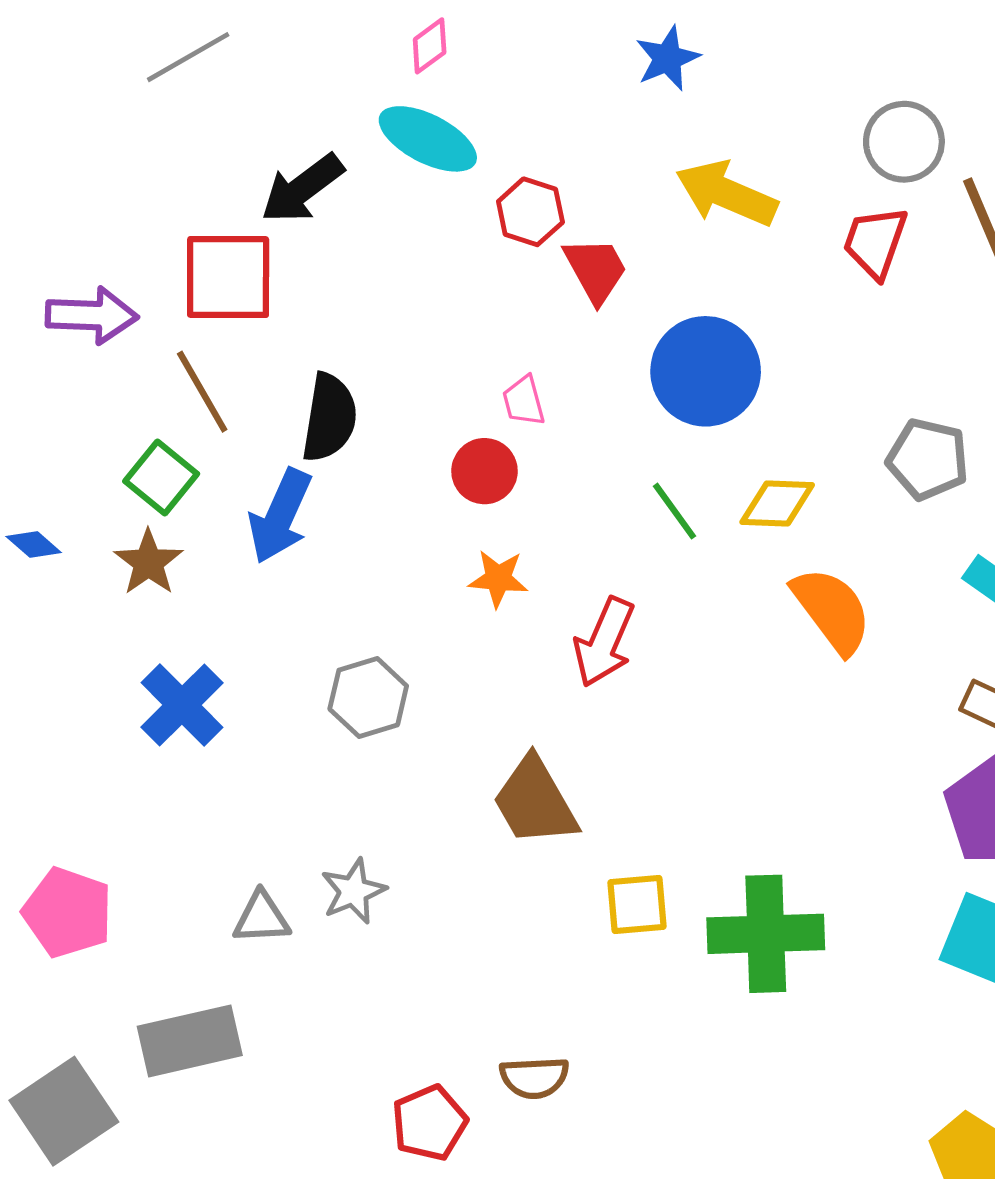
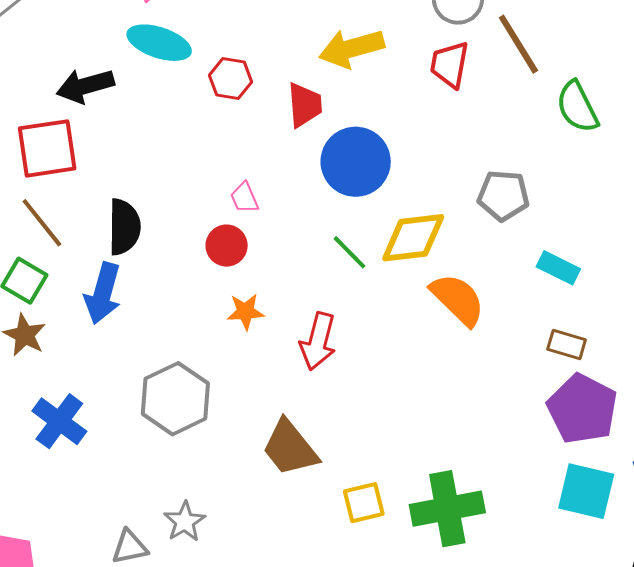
black arrow: (302, 189) -> (85, 86), turned 30
yellow arrow: (726, 194) -> (352, 48), turned -30
red trapezoid: (596, 270) -> (305, 105), moved, turned 33
yellow diamond: (777, 504) -> (413, 238), size x1.4
gray hexagon: (368, 698) -> (175, 399), size x1.4

